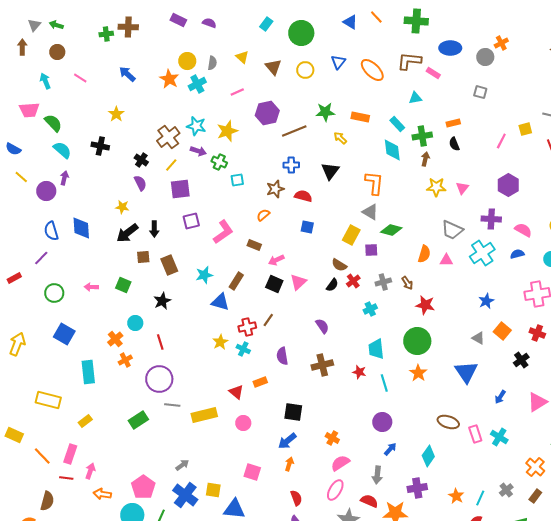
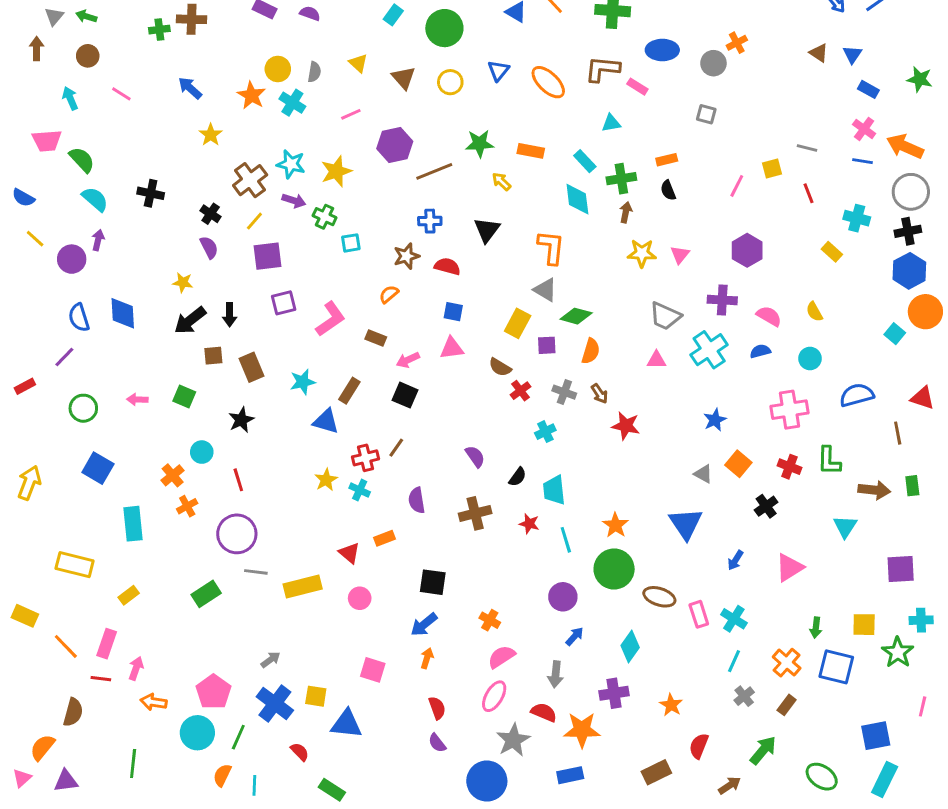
cyan cross: (197, 84) -> (292, 103), turned -30
yellow star: (116, 114) -> (211, 135), moved
orange semicircle: (424, 254) -> (591, 351), moved
pink triangle: (298, 282) -> (452, 348), moved, turned 36
gray cross: (383, 282) -> (564, 392), turned 35
black semicircle: (332, 285) -> (518, 477), moved
green circle: (417, 341) -> (614, 569), moved
cyan line: (480, 498) -> (734, 661), moved

